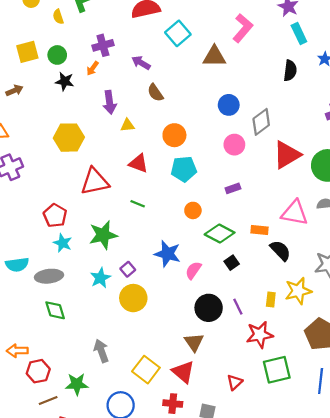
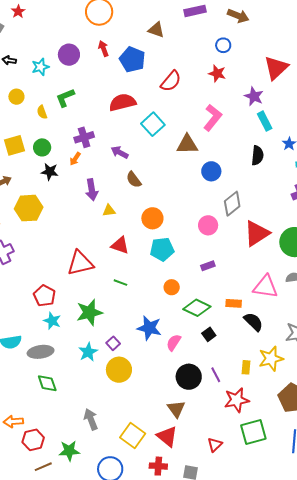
blue circle: (229, 105) -> (211, 171), moved
yellow hexagon: (69, 138) -> (29, 208), moved

